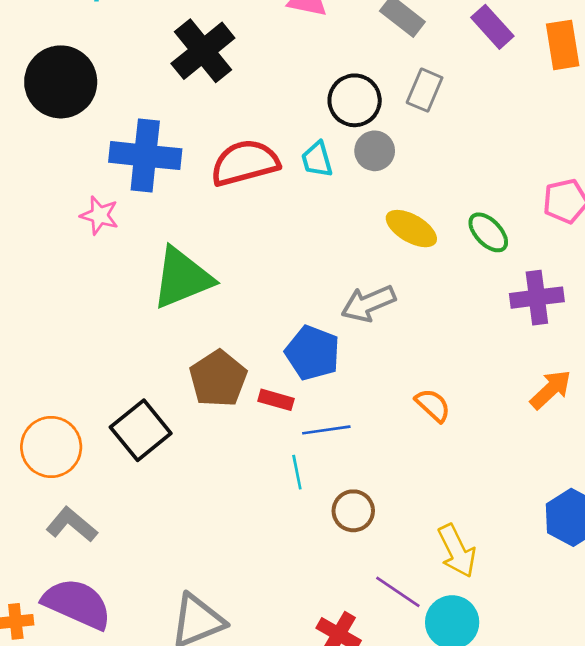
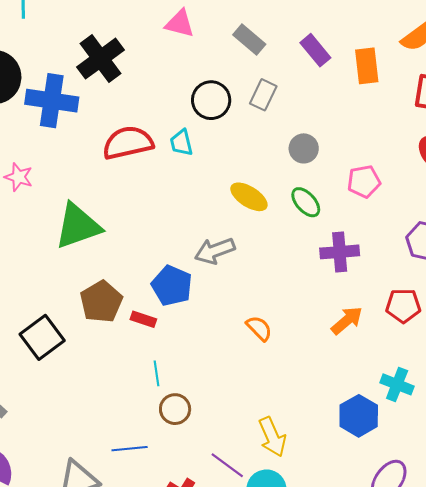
gray circle: (375, 151) -> (304, 148), moved
blue cross: (145, 156) -> (52, 101), moved
blue line: (326, 430) -> (130, 449), moved
brown circle: (353, 511) -> (175, 409), moved

